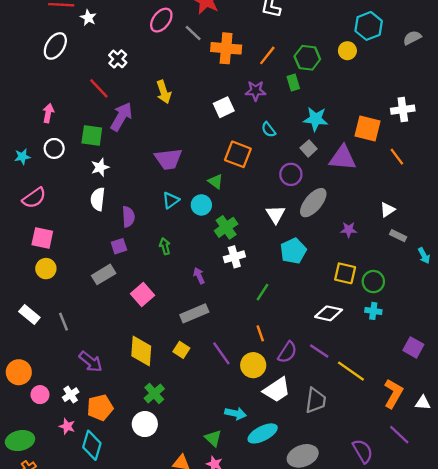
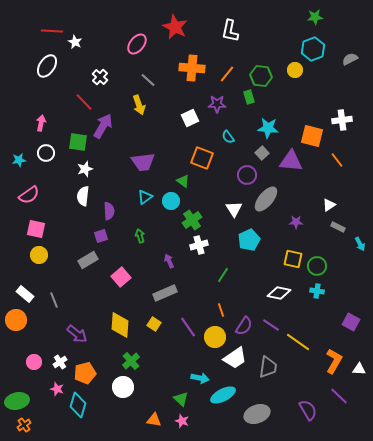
gray line: (193, 33) -> (148, 80), moved
orange circle: (19, 372) -> (16, 320), moved

